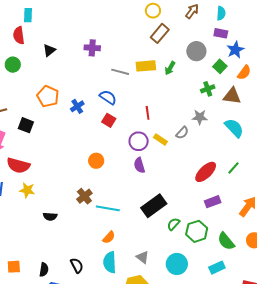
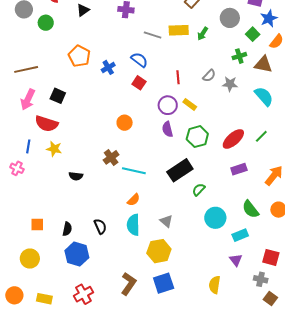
black square: (26, 125) -> (58, 96), moved
gray semicircle: (182, 133) -> (209, 76), moved
green hexagon: (197, 231) -> (197, 137), moved
cyan circle: (177, 264) -> (215, 218), moved

